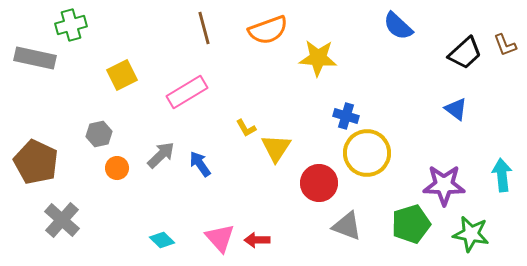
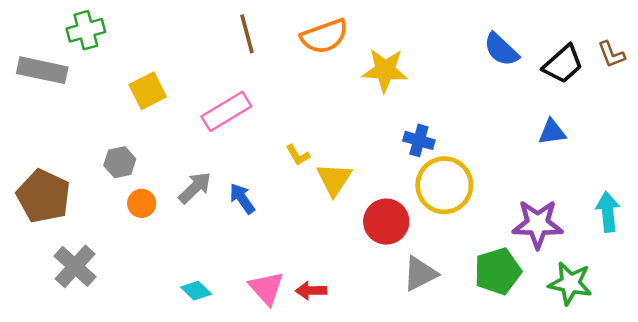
blue semicircle: (398, 26) -> (501, 50), moved
blue triangle: (456, 109) -> (552, 132), turned -45
gray triangle: (347, 226) -> (420, 274), turned -48

